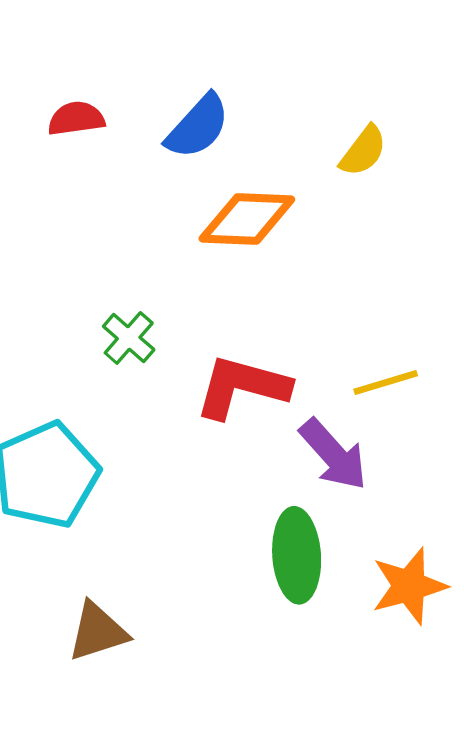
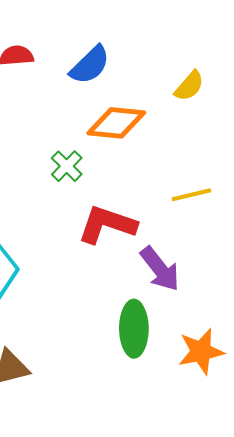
green cross: (129, 338) -> (67, 166), moved
yellow line: (386, 382) -> (191, 195), moved

